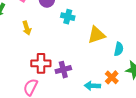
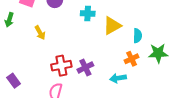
cyan cross: (68, 17) -> (88, 13), moved
orange cross: (112, 77) -> (132, 59), moved, turned 32

